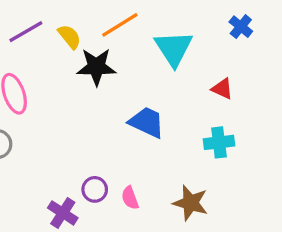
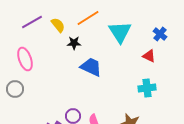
blue cross: (241, 27) -> (160, 34), moved
black star: (96, 67) -> (74, 43), size x0.6
blue trapezoid: (147, 122) -> (91, 67), moved

